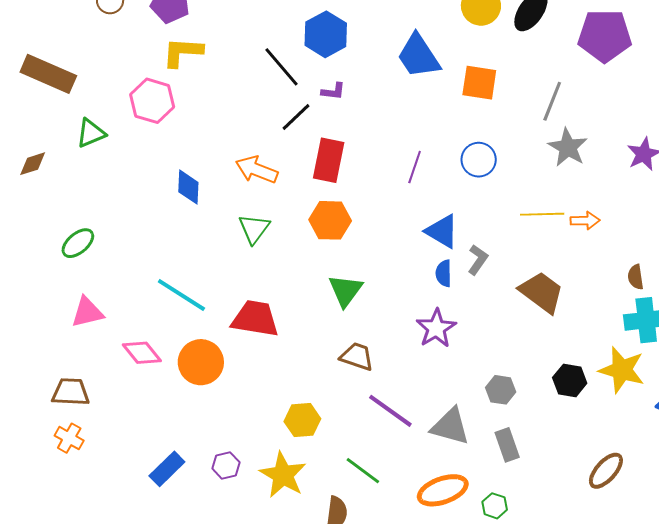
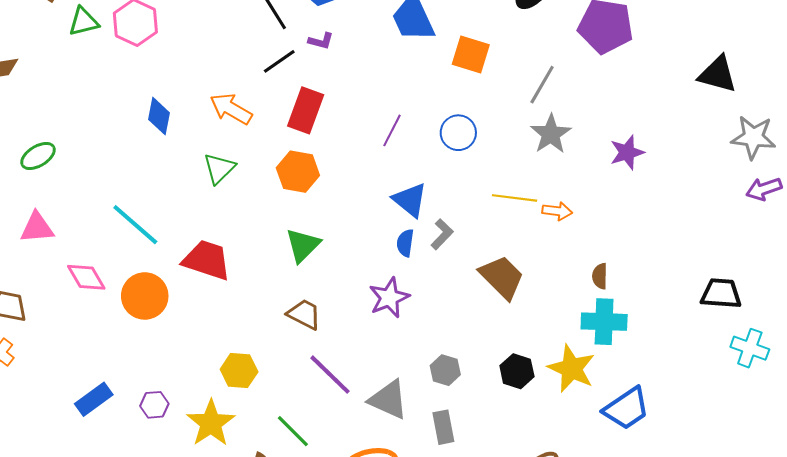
green triangle: (91, 133) -> (83, 22), moved

